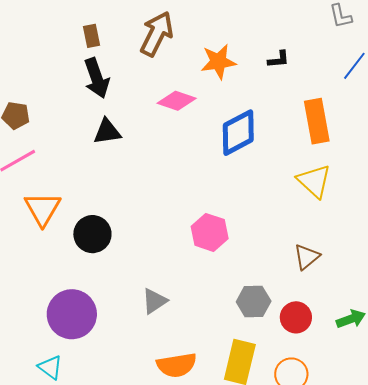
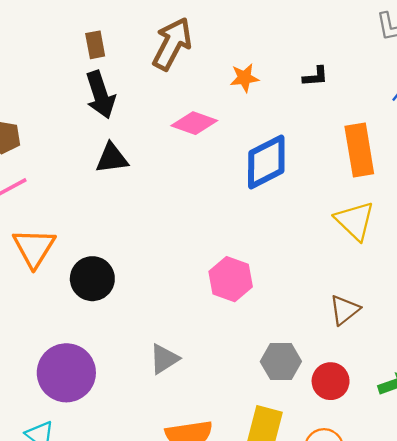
orange star: (218, 62) -> (244, 78), size x0.7

